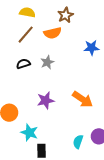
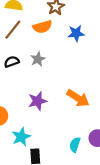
blue star: (92, 48) -> (76, 33), moved
cyan star: (29, 132) -> (21, 137), turned 30

